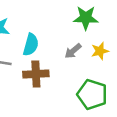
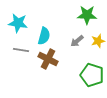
brown cross: (36, 74) -> (48, 59), turned 30

